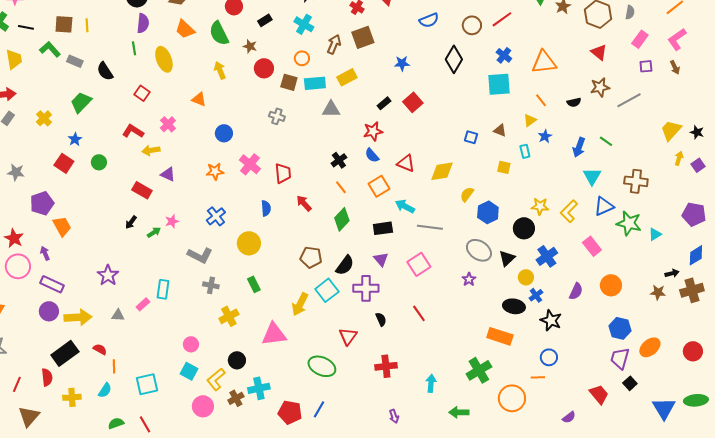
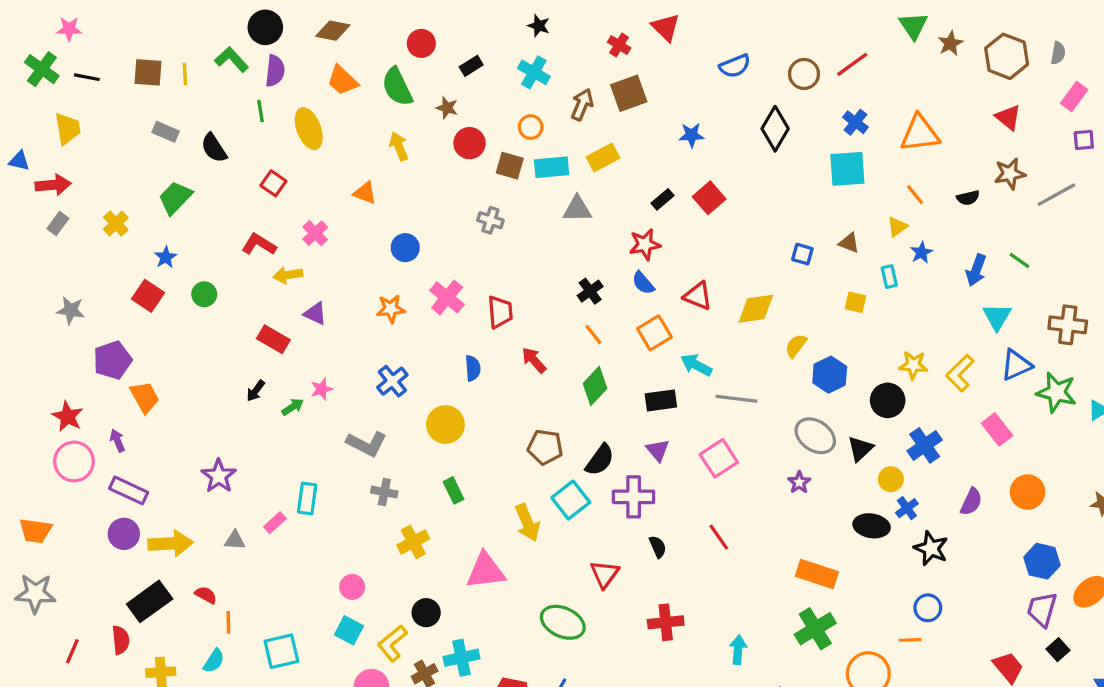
green L-shape: (50, 49) -> (232, 59), moved
yellow arrow: (300, 304) -> (527, 523), turned -50
orange rectangle: (500, 336) -> (817, 574), moved

